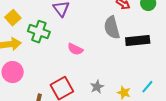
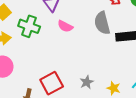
pink semicircle: (75, 49) -> (65, 26), moved

